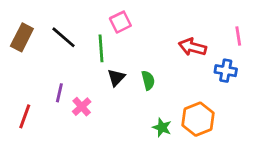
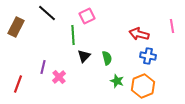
black line: (64, 37) -> (47, 13), moved
blue cross: (226, 71) -> (148, 56), moved
green star: (162, 127) -> (117, 81), moved

